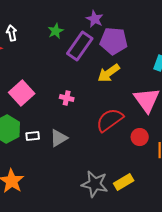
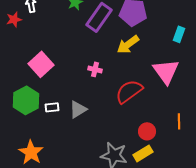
pink cross: (67, 98) -> (95, 69), moved
red circle: (140, 137) -> (147, 131), moved

